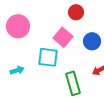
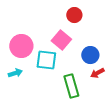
pink circle: (18, 26) -> (21, 46), moved
blue circle: (92, 41) -> (90, 55), moved

